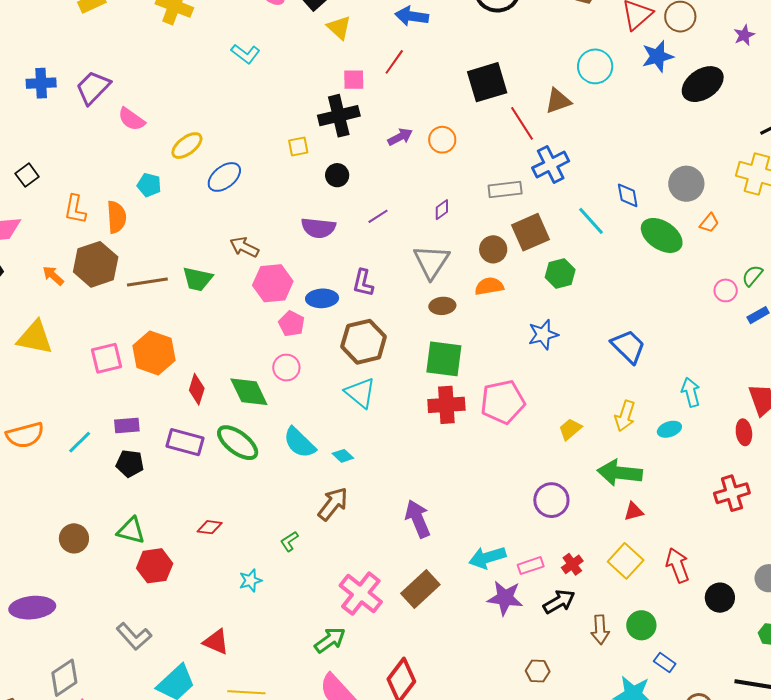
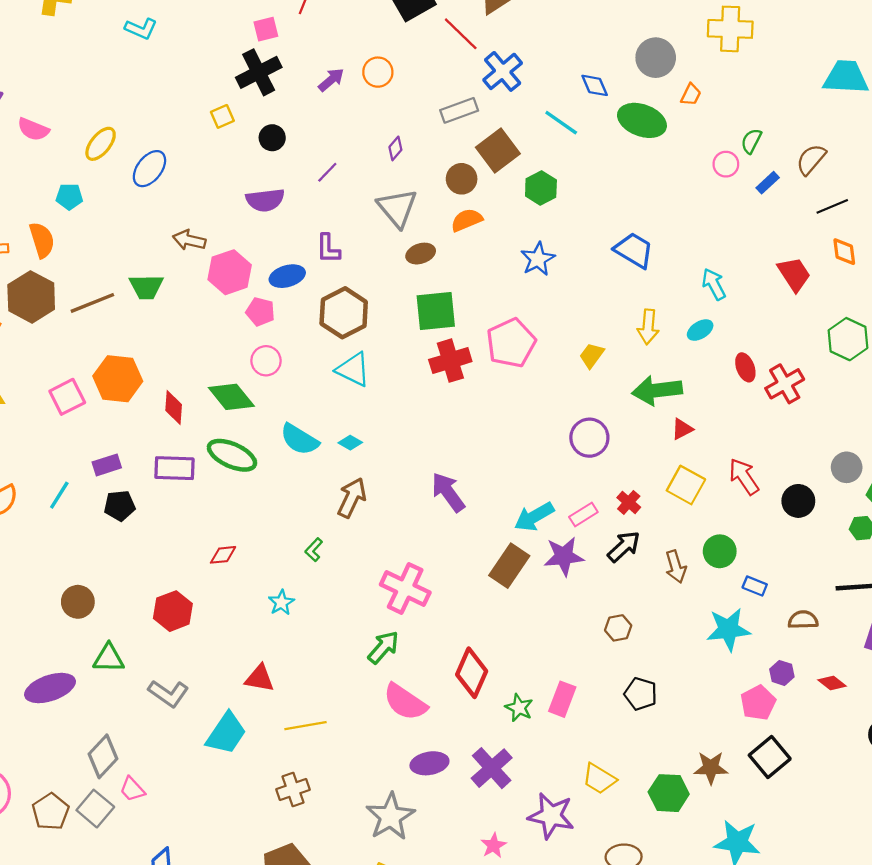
red ellipse: (744, 432) -> (745, 367), moved
green triangle: (131, 531) -> (109, 658), moved
brown rectangle: (420, 589) -> (509, 566), moved

